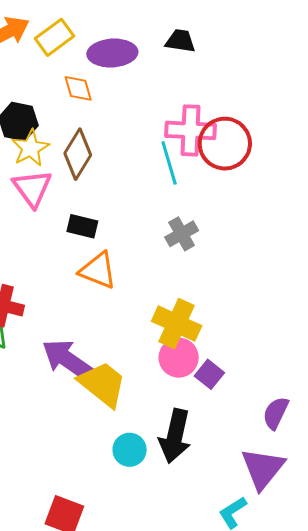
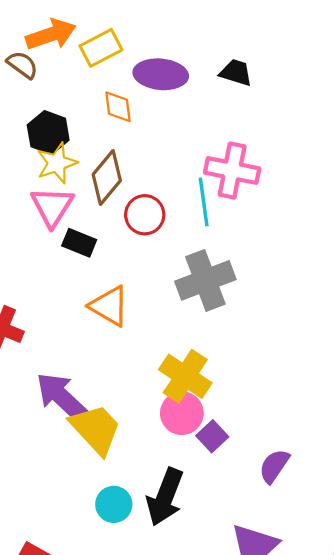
red circle: (225, 144) -> (145, 215), moved, size x0.7
black rectangle: (82, 226) -> (79, 243), moved
gray cross: (182, 234) -> (205, 280), size x1.6
purple semicircle: (276, 413) -> (274, 466), moved

